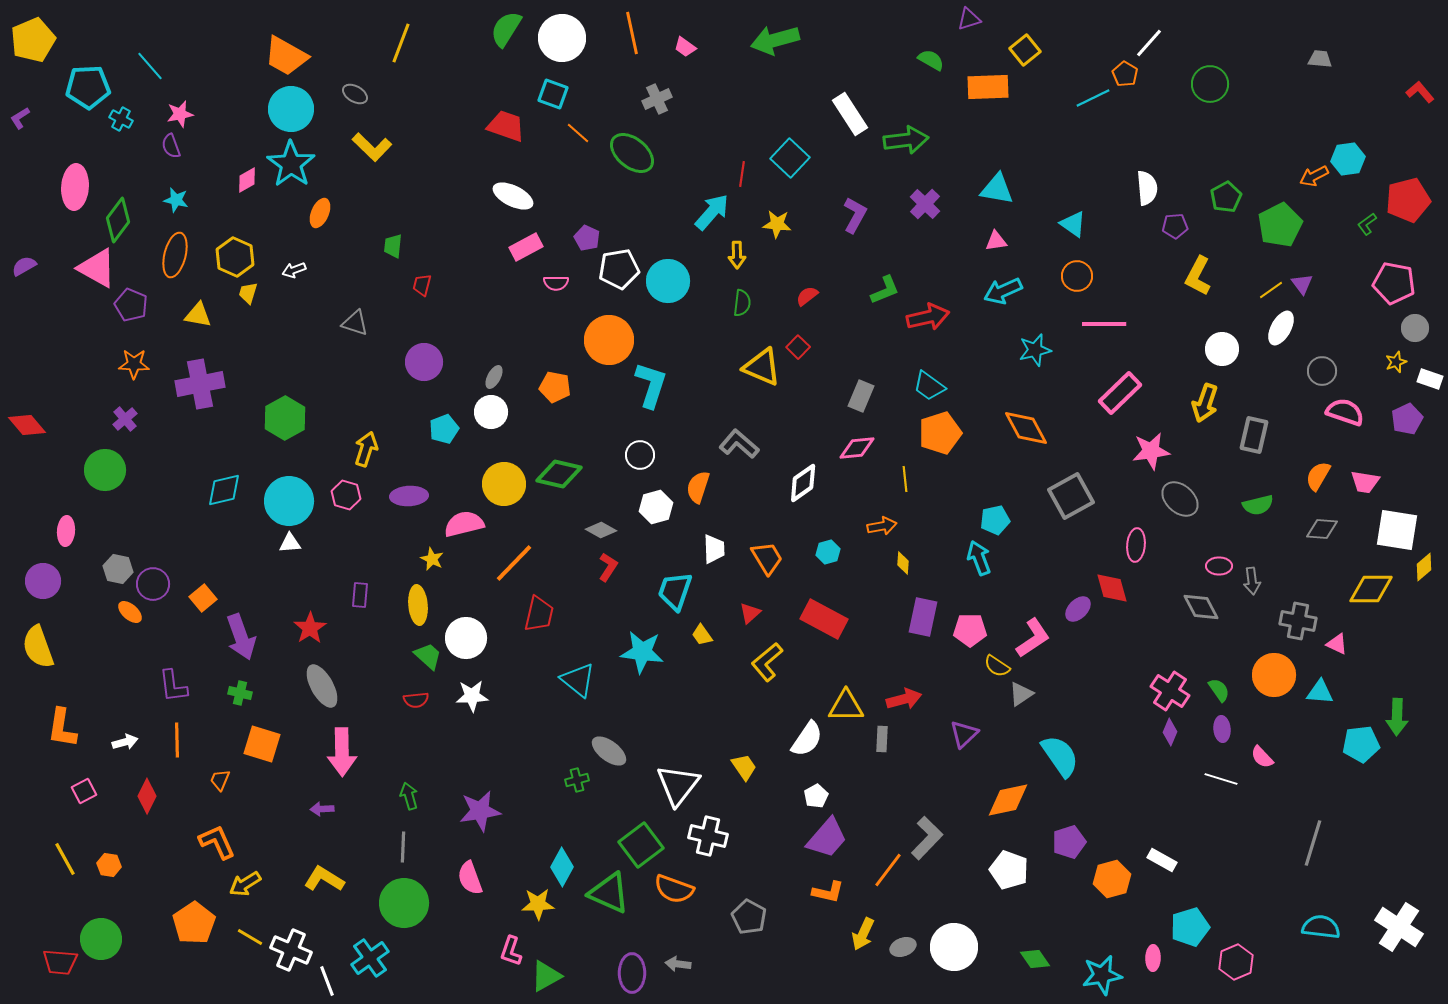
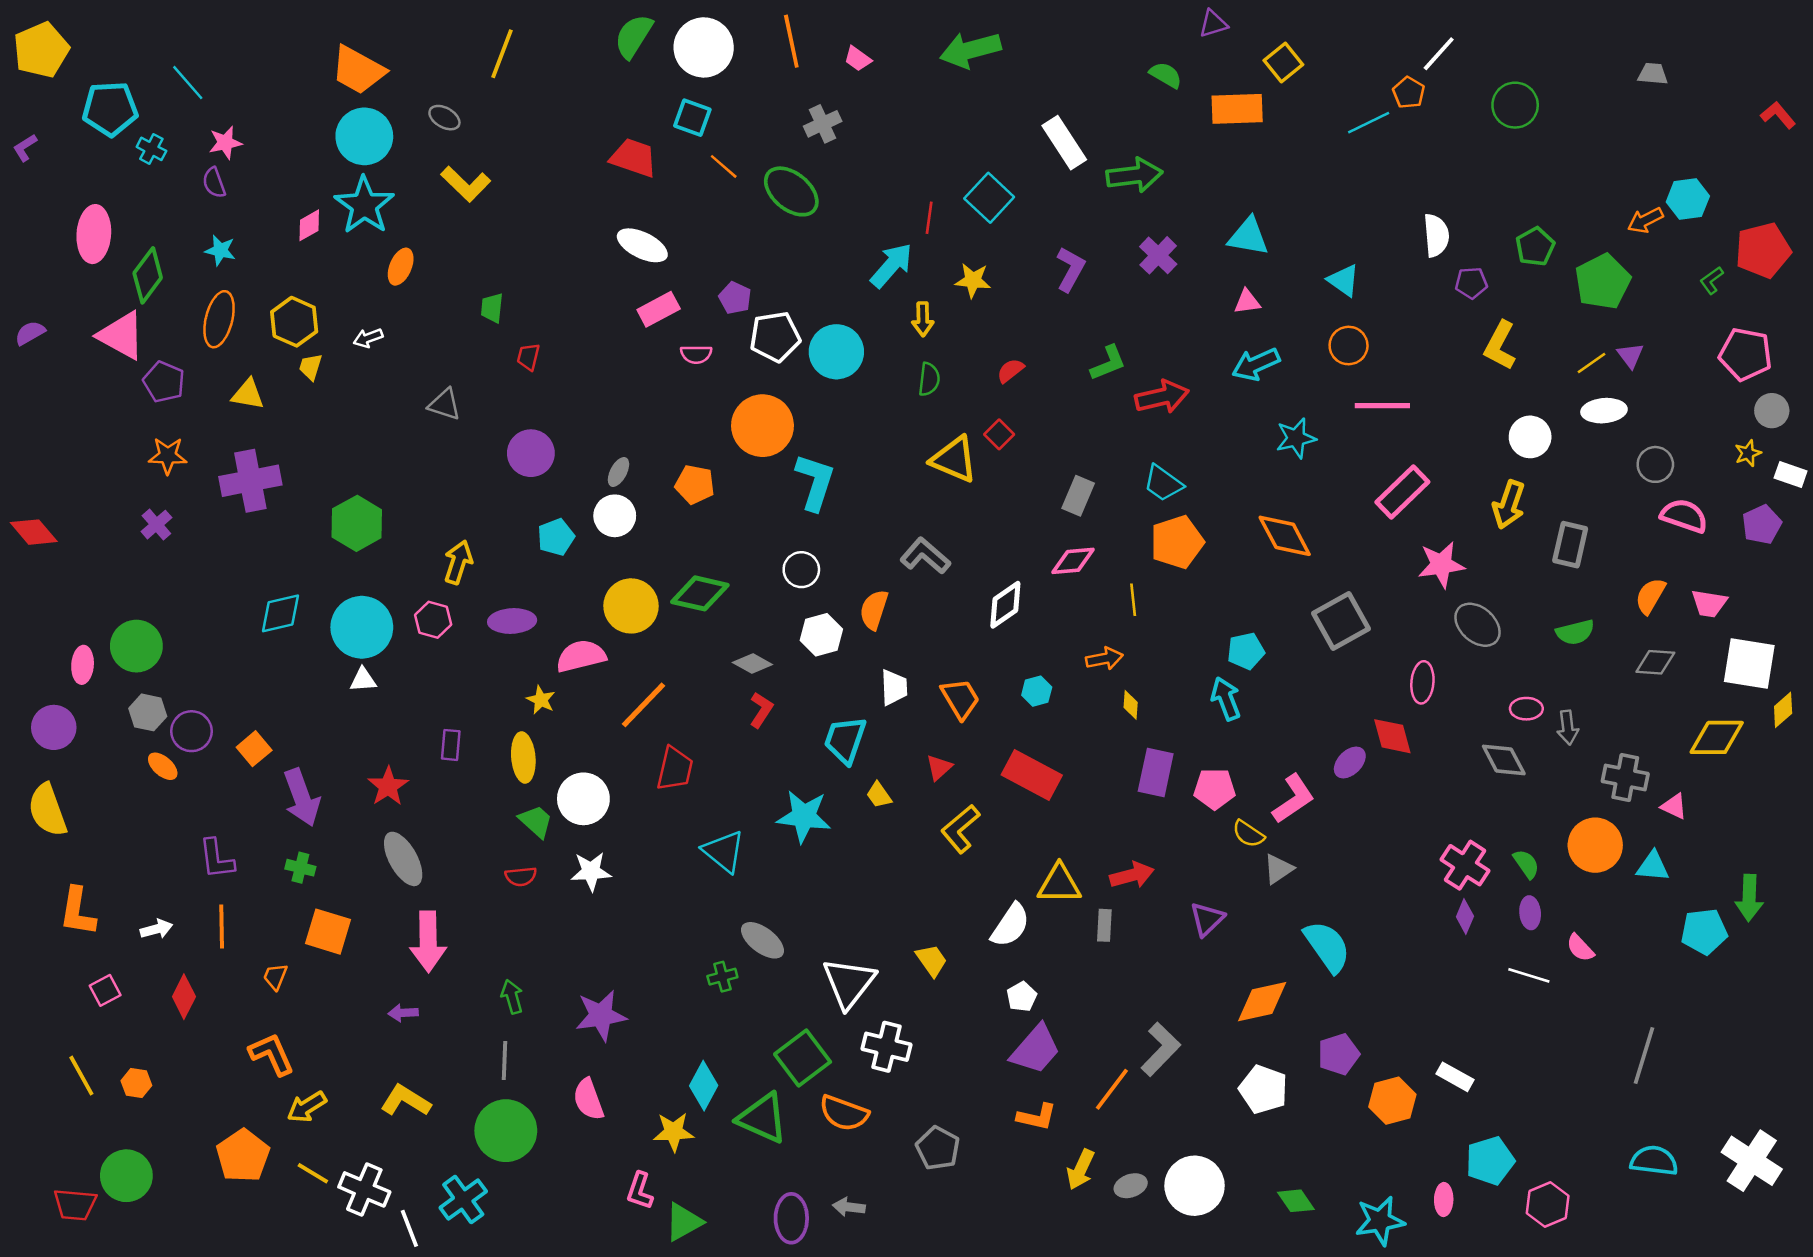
white ellipse: (1281, 328) -> (1604, 411), turned 56
green circle: (105, 470) -> (136, 646), moved

